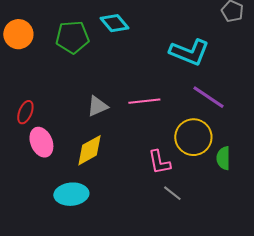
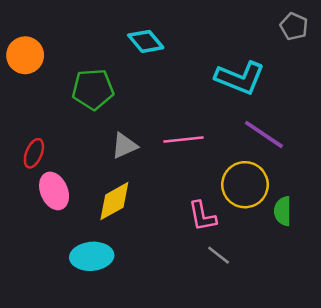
green pentagon: (72, 37) -> (93, 89), moved

